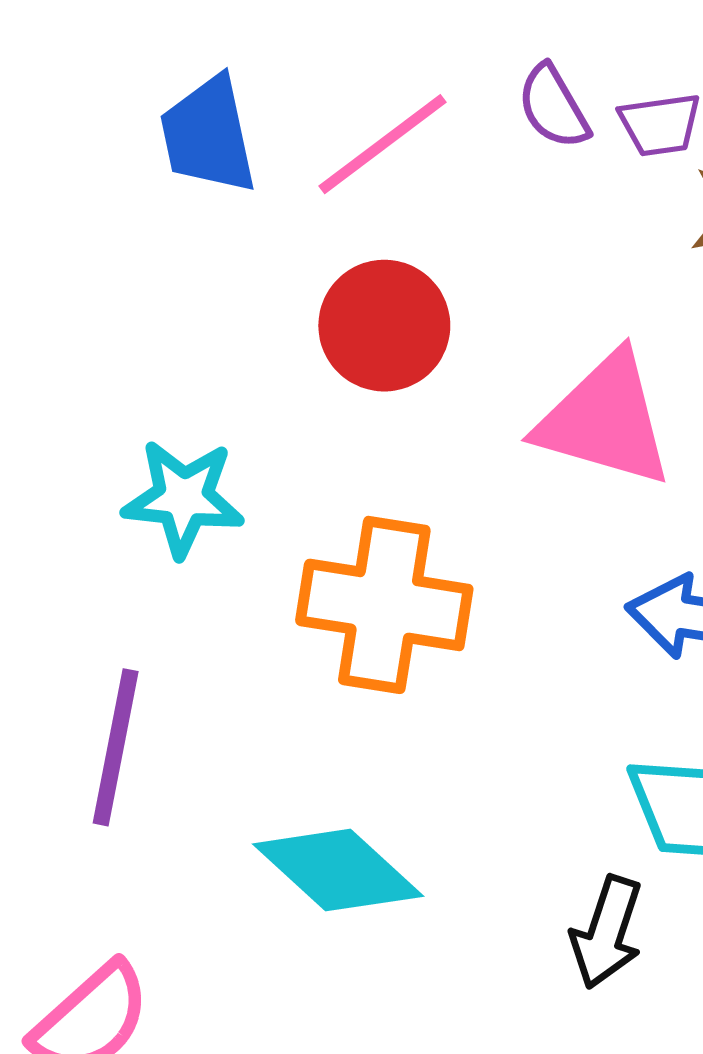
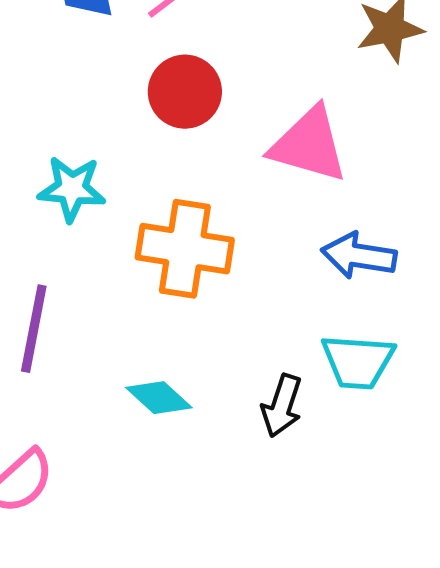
cyan diamond: (338, 870) -> (159, 398), size x0.7
black arrow: (607, 932) -> (282, 406), moved

